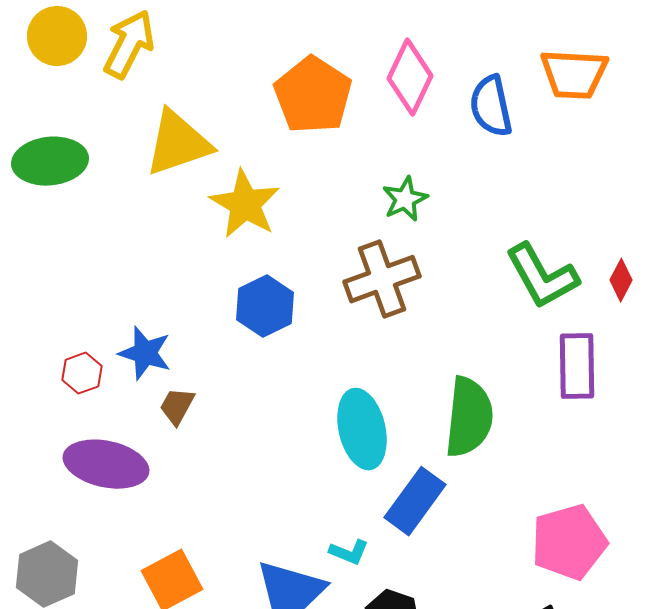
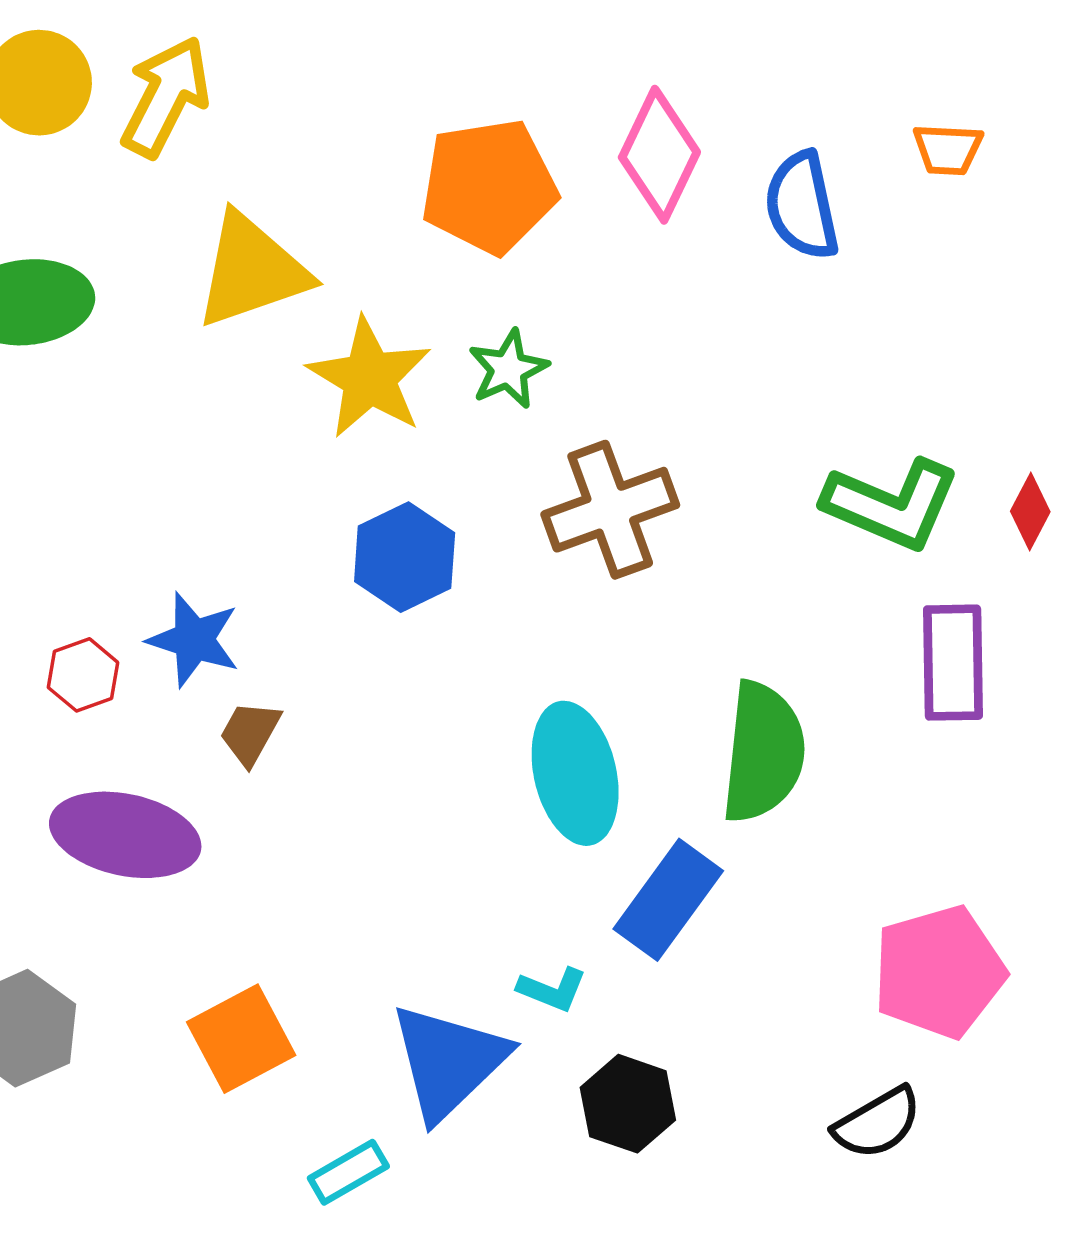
orange trapezoid: (574, 74) -> (948, 149), size x0.6
orange pentagon: (313, 95) -> (489, 186), turned 30
green star: (405, 199) -> (508, 369), moved
green L-shape: (542, 276) -> (891, 504), turned -38

